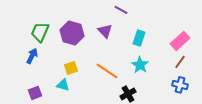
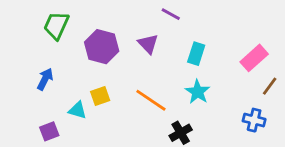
green trapezoid: (40, 32) -> (56, 25), moved
brown line: (180, 62) -> (270, 86), moved
cyan triangle: (63, 85) -> (78, 110), moved

